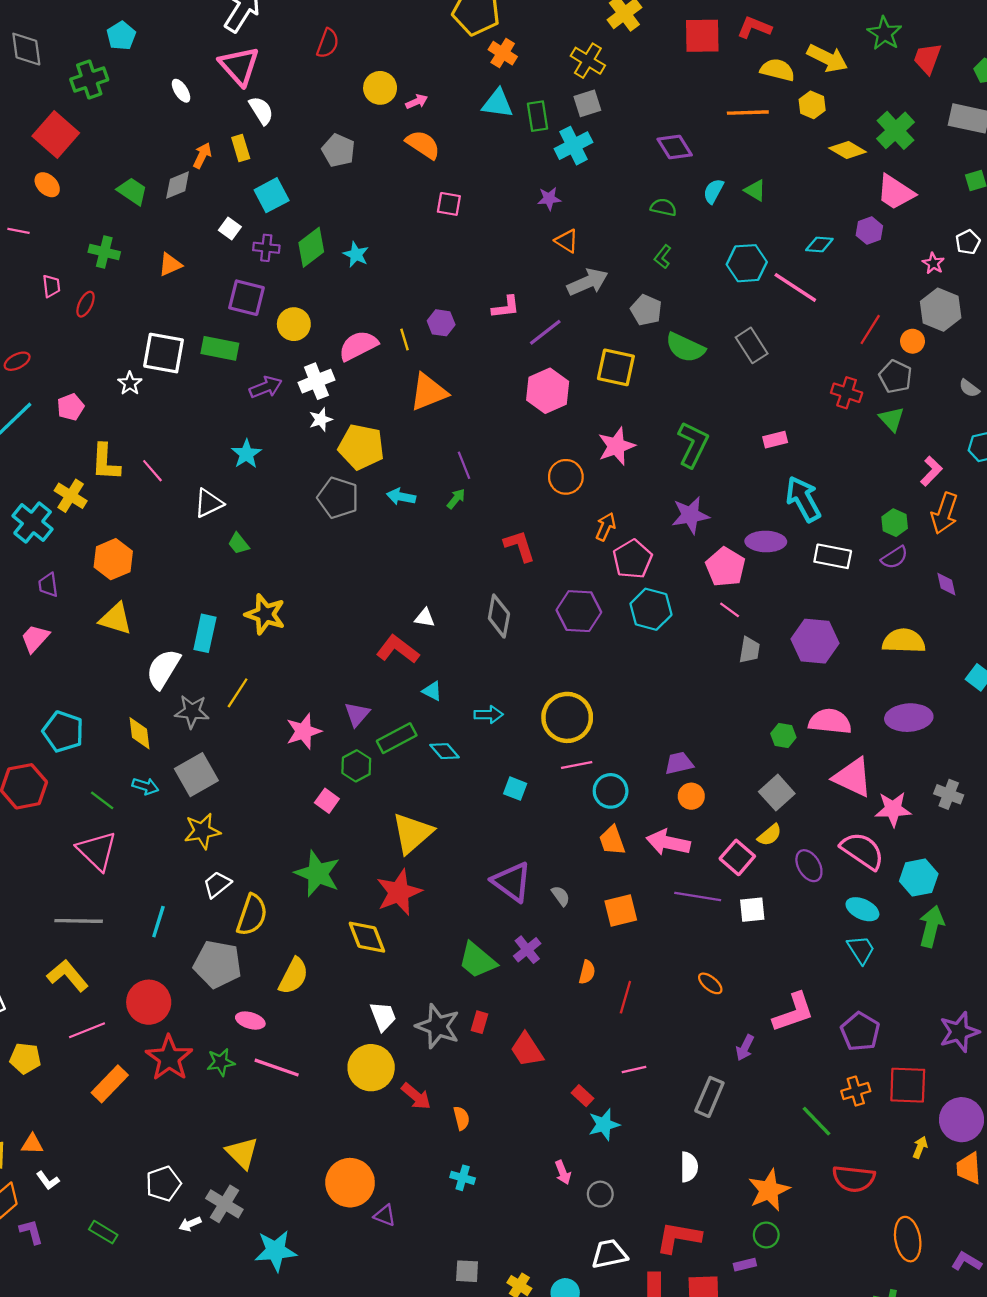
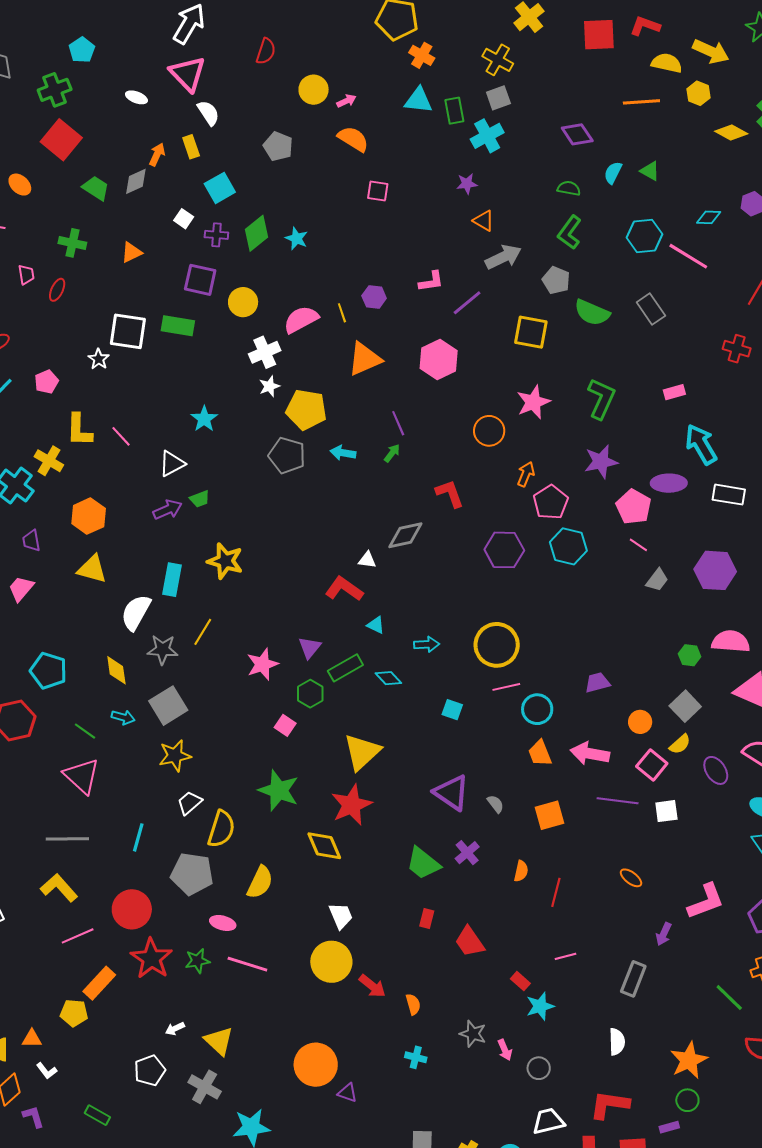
white ellipse: (181, 91) -> (136, 97), turned -35
red square: (56, 134) -> (61, 140), moved
green L-shape: (663, 257) -> (570, 232), size x1.6
purple arrow: (266, 387) -> (168, 510), moved
pink hexagon: (548, 391) -> (439, 359), moved
green trapezoid: (239, 544) -> (200, 499), turned -70
gray diamond: (499, 616) -> (405, 535), moved, turned 69
gray trapezoid: (749, 650) -> (657, 580), turned 30
orange circle: (691, 796) -> (640, 722), moved
gray star: (438, 1026) -> (473, 1034), moved, size x0.7
yellow pentagon: (25, 1058) -> (74, 1013), moved
white arrow: (190, 1224) -> (175, 1029), moved

